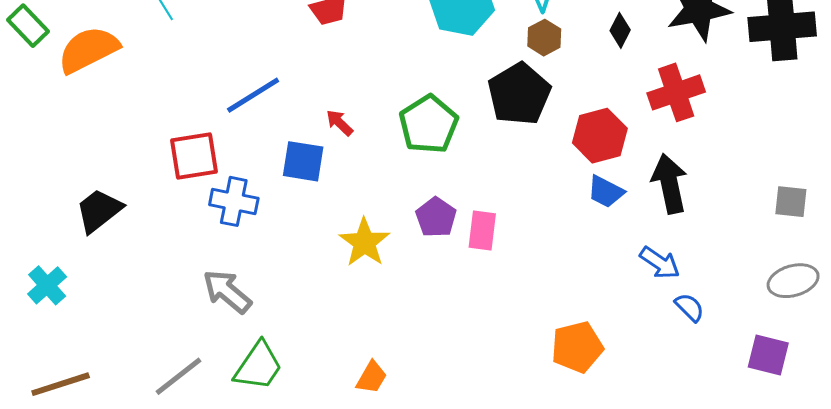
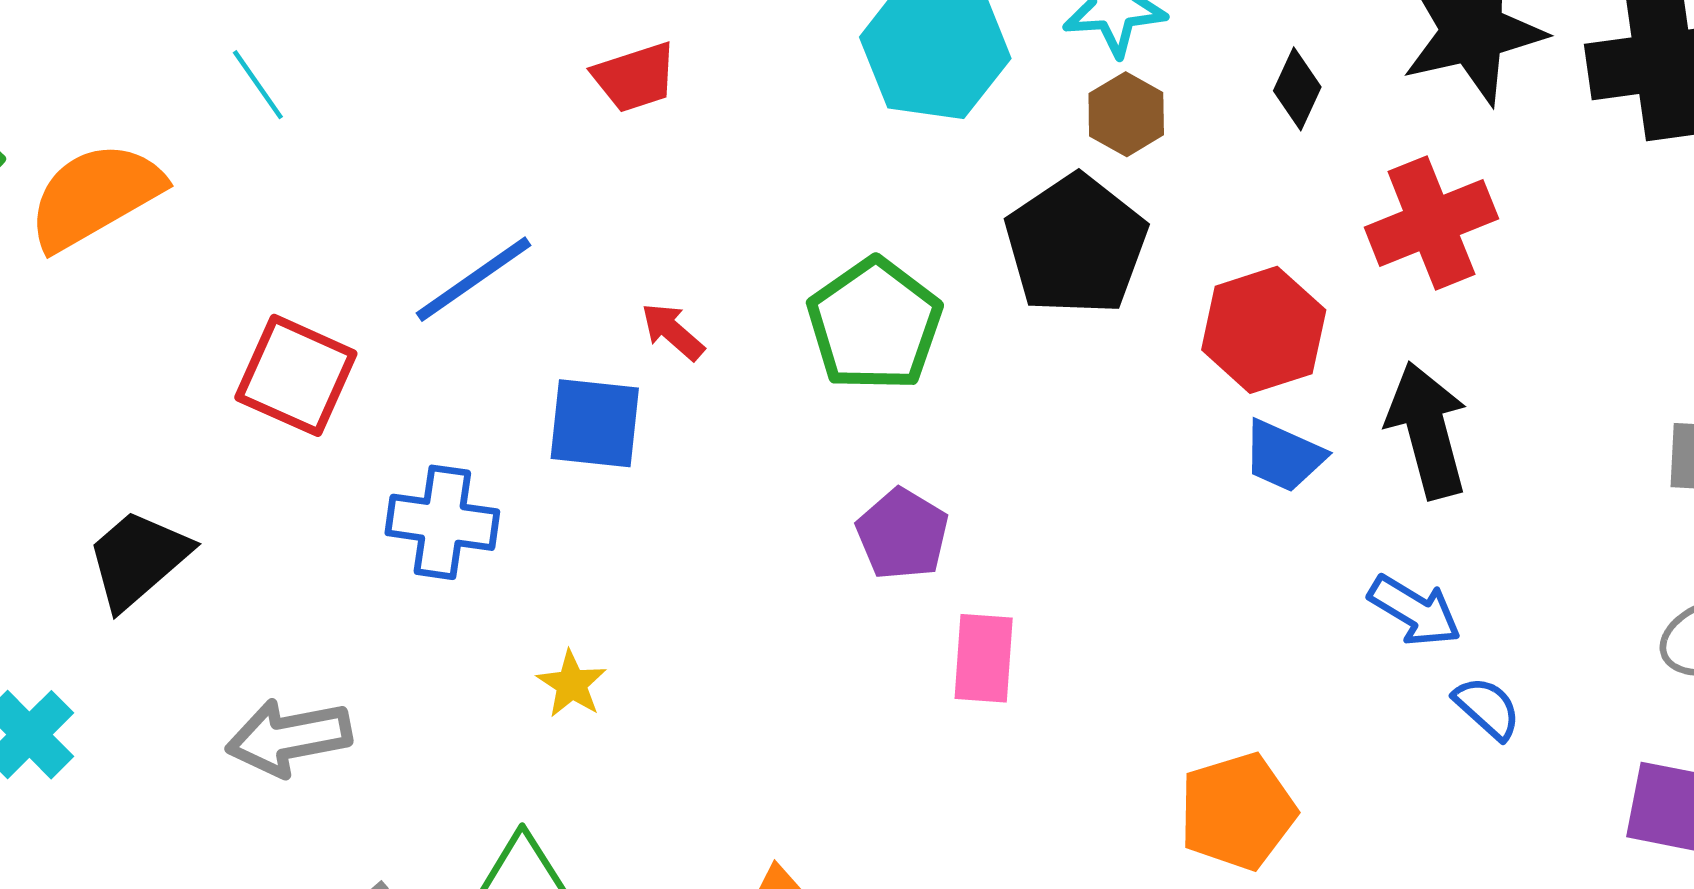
red square: (194, 156) -> (296, 375), moved, turned 36
pink rectangle: (482, 231) -> (984, 658), moved
yellow star: (364, 242) -> (572, 684), moved, size x0.6
gray arrow: (227, 292) -> (289, 737), moved, turned -48

